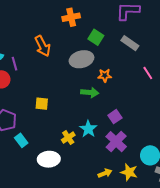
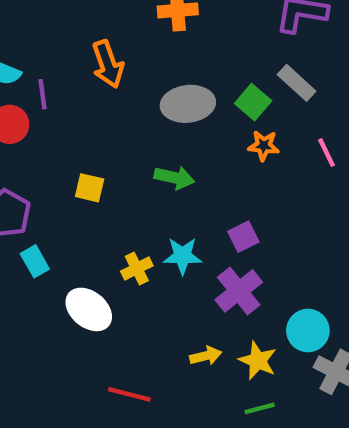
green square: (96, 37) -> (253, 102), moved
orange star: (105, 75) -> (264, 146), moved
green arrow: (90, 92) -> (174, 178), moved
cyan star: (88, 129) -> (182, 256), turned 30
white ellipse: (49, 159) -> (89, 309), turned 35

